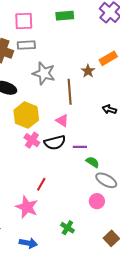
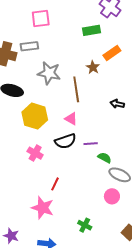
green rectangle: (65, 16) -> (92, 30), moved
pink square: (24, 21) -> (41, 18), moved
pink cross: (32, 140) -> (35, 153), moved

